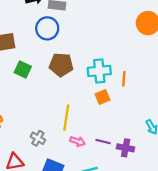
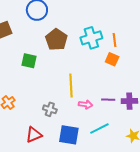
brown pentagon: (61, 65) -> (56, 40), turned -30
green square: (23, 70) -> (29, 61), moved
orange square: (102, 97) -> (112, 59), moved, turned -32

